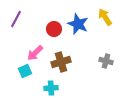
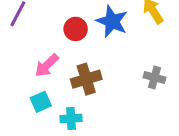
cyan square: (25, 71) -> (41, 102), moved

